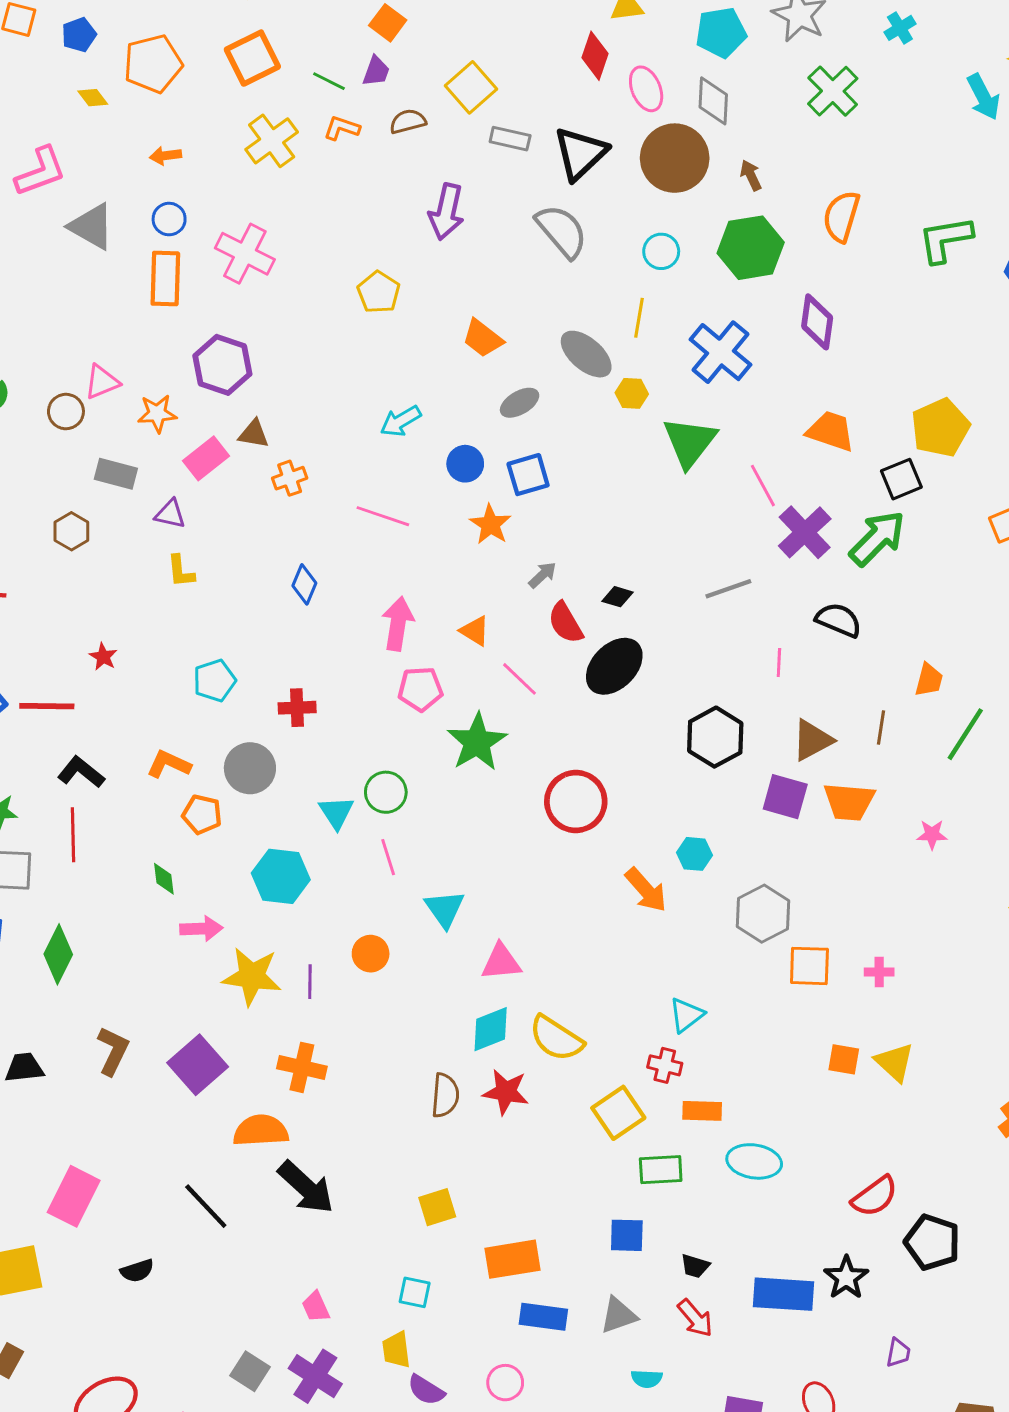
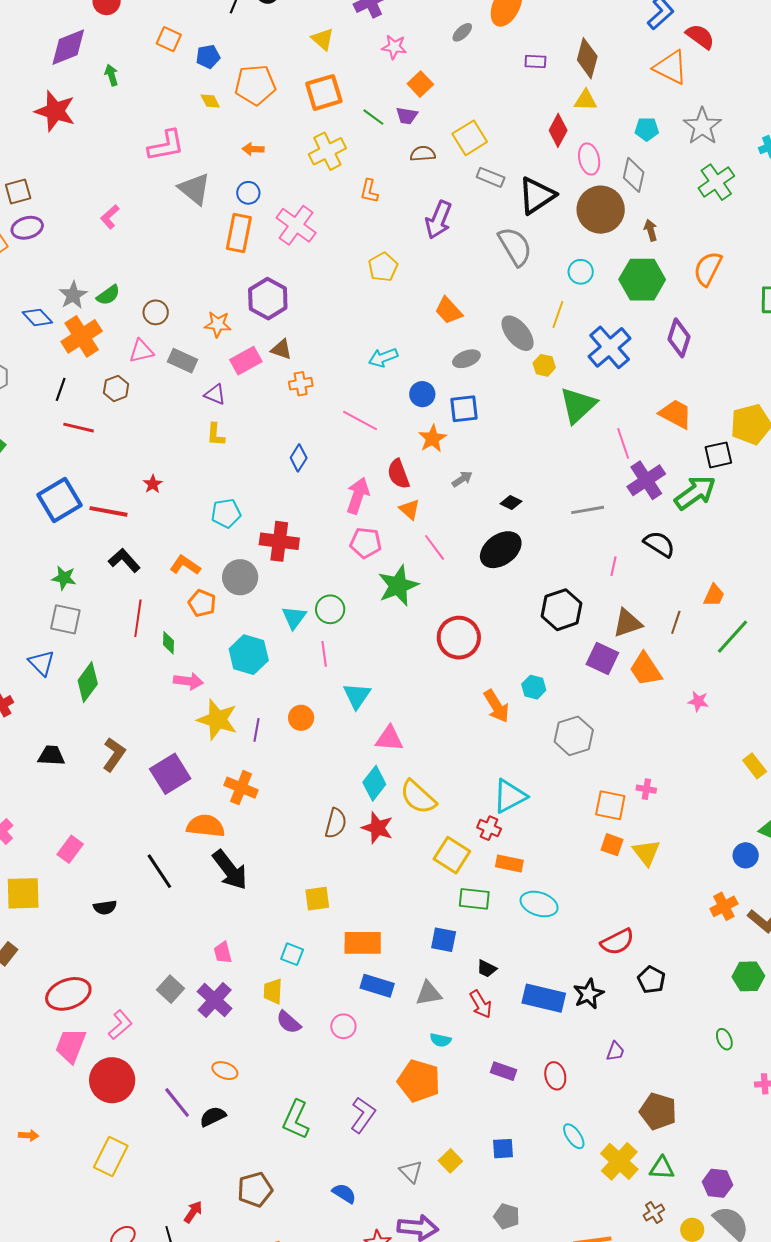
cyan pentagon: (721, 32) -> (647, 129), size x0.7
purple trapezoid: (376, 71) -> (407, 116), turned 70
orange L-shape: (342, 128) -> (369, 191), moved, turned -105
pink triangle: (102, 382) -> (141, 351), moved
brown hexagon: (71, 531) -> (116, 388), moved
red semicircle: (565, 623) -> (398, 474), moved
red cross: (297, 708) -> (279, 541), size x1.5
orange trapezoid: (849, 802) -> (645, 669), turned 42
red line: (73, 835) -> (138, 618), moved
orange square: (809, 966) -> (610, 805), moved
cyan triangle: (686, 1015) -> (510, 796), size x1.4
cyan diamond: (491, 1029) -> (374, 783), turned -40
yellow square: (618, 1113) -> (452, 855), turned -33
pink rectangle: (74, 1196) -> (70, 849), size x0.7
black pentagon: (932, 1242) -> (651, 980), size x0.7

